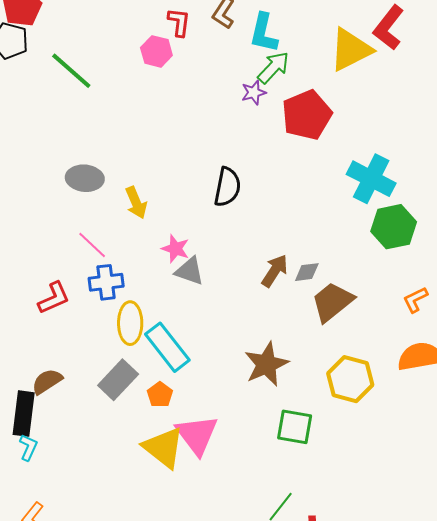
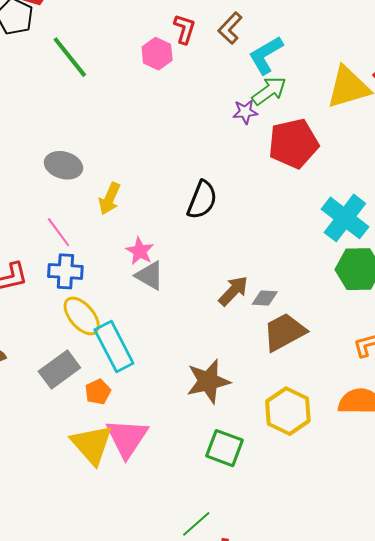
cyan L-shape: (264, 33) -> (266, 55), turned 36
yellow arrow: (136, 203) -> (109, 199), turned 36
yellow ellipse: (130, 323) -> (82, 316), turned -51

